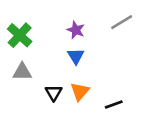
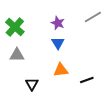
orange triangle: (80, 91) -> (61, 70), turned 42
black triangle: (54, 93) -> (32, 84), moved

